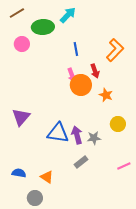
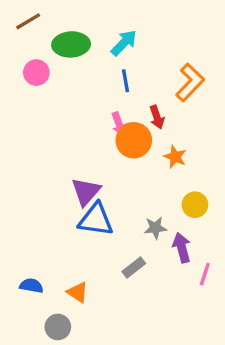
cyan arrow: (68, 15) -> (124, 43), moved
purple triangle: (21, 117) -> (86, 191), moved
purple arrow: (77, 135) -> (182, 248), moved
pink line: (124, 166) -> (205, 274), turned -48

